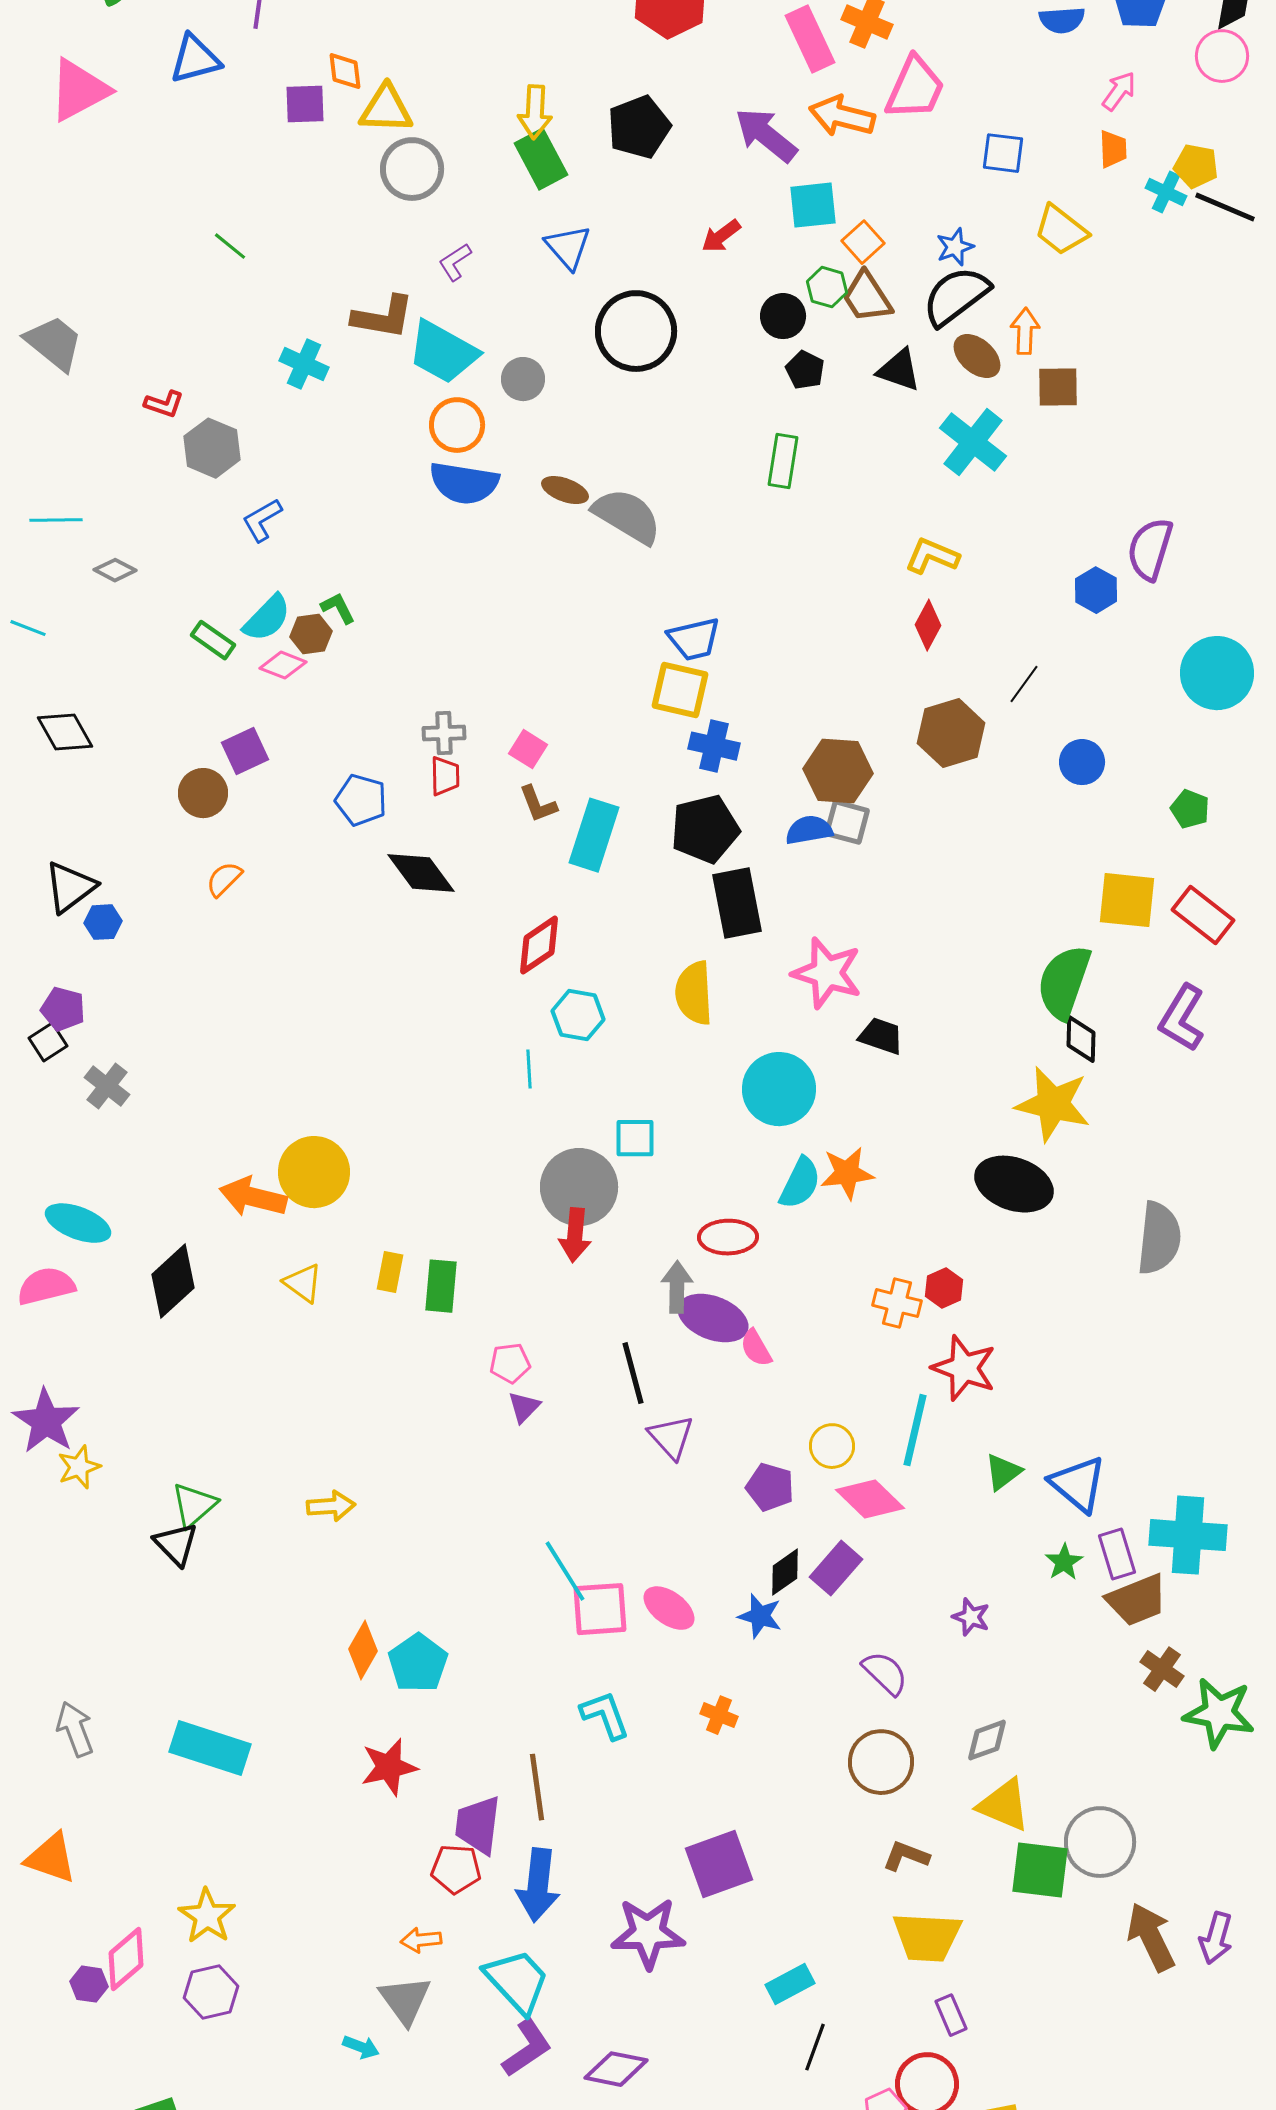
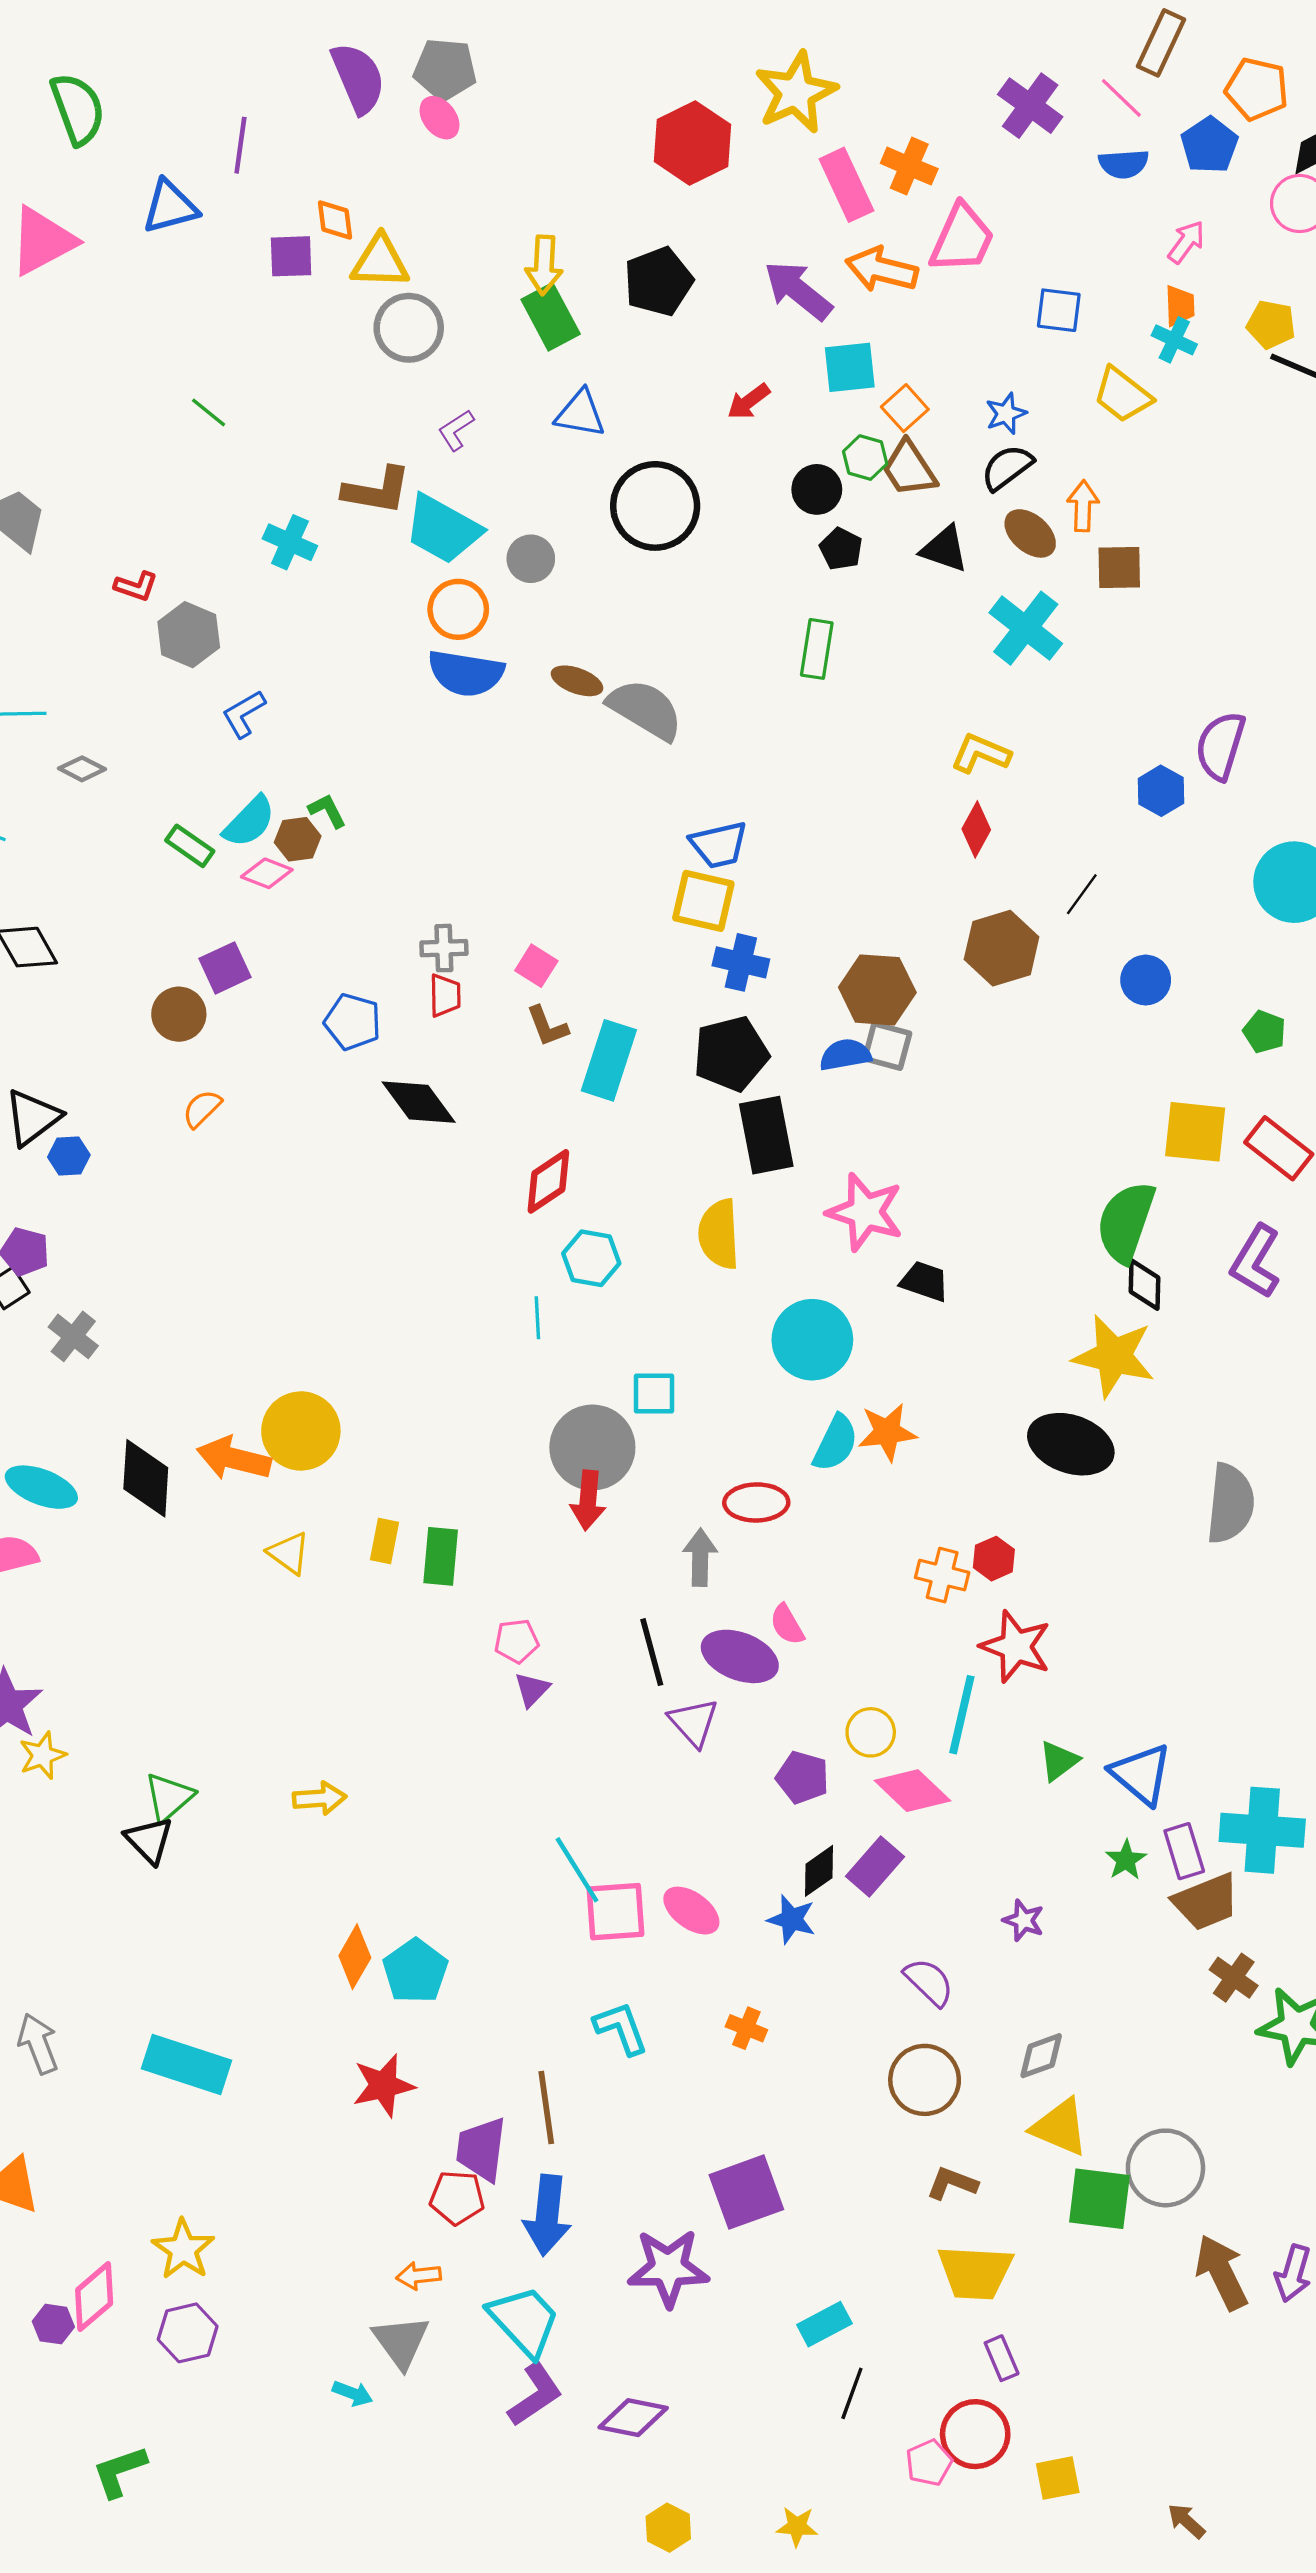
cyan cross: (1166, 192) -> (1174, 340), moved
blue triangle: (568, 247) -> (580, 414), turned -39
black semicircle: (956, 296) -> (1007, 467), size x0.7
black diamond: (173, 1281) -> (146, 1478), moved, turned -44
purple ellipse: (713, 1318) -> (740, 1656), moved

